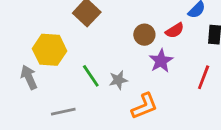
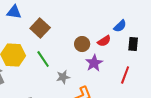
green line: (91, 76) -> (43, 59), moved

